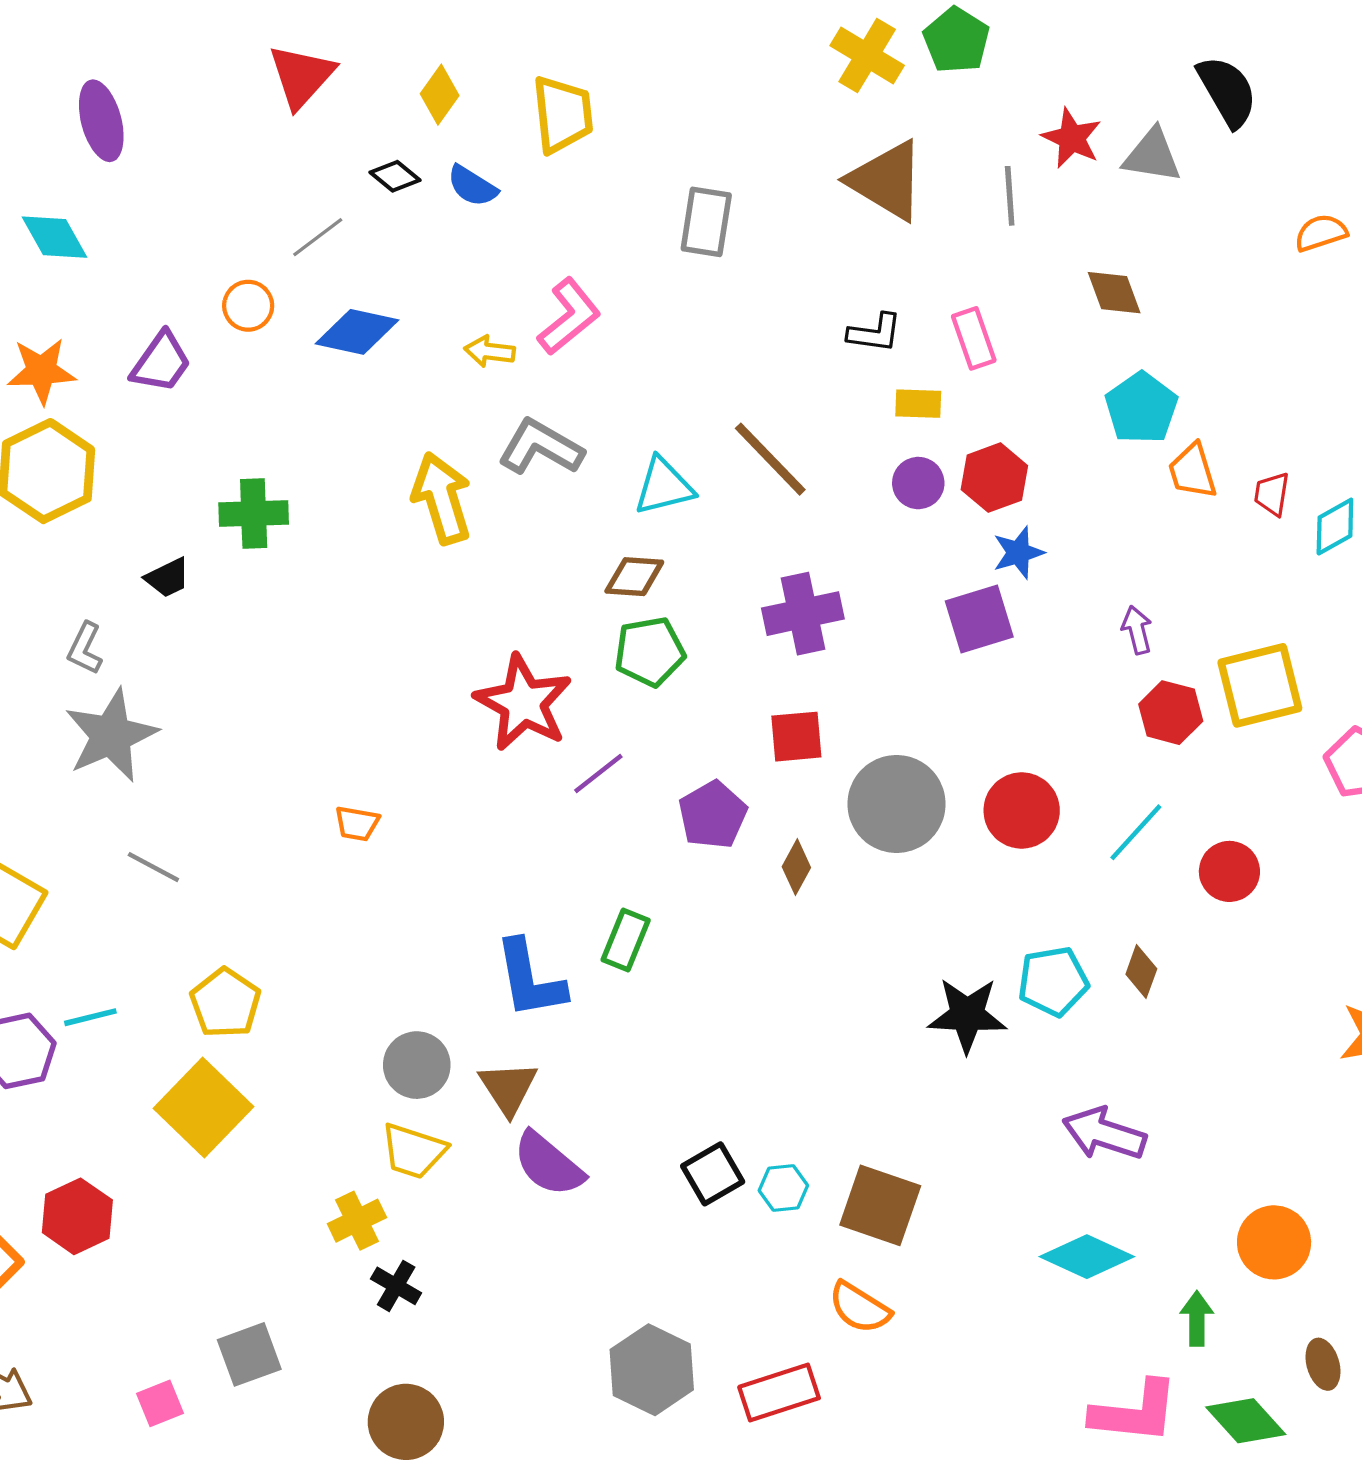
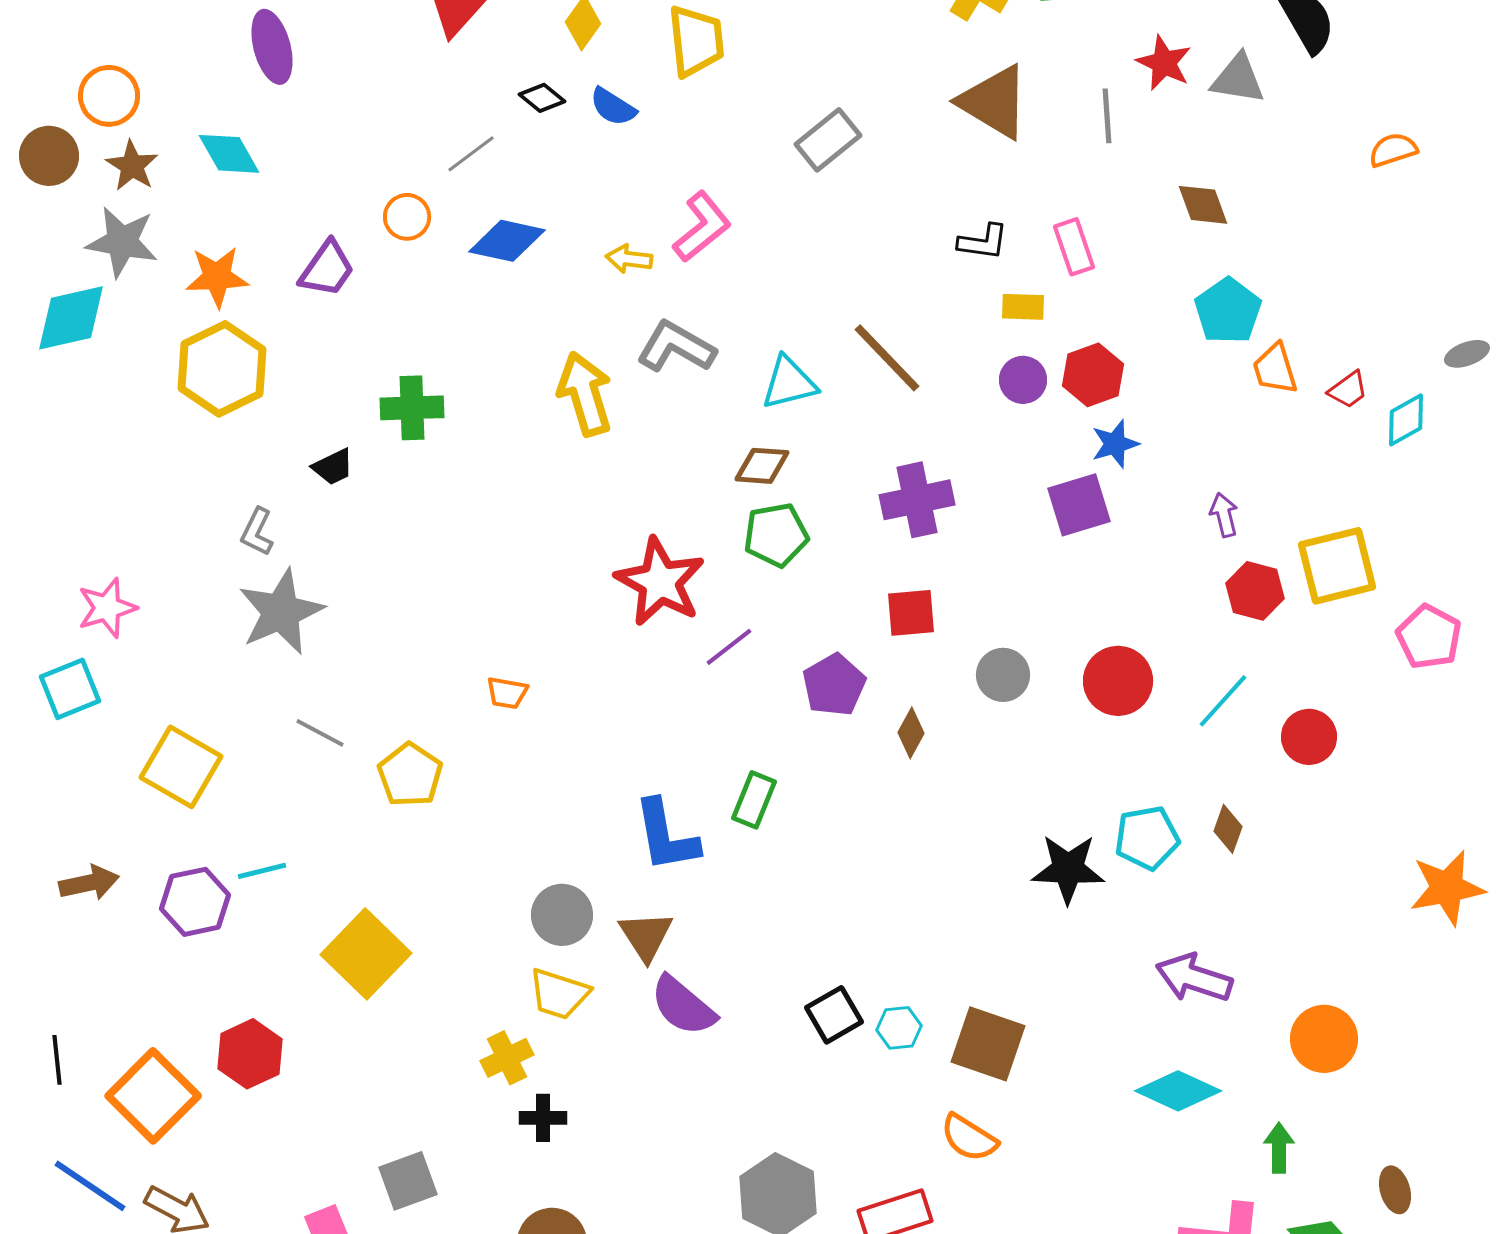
gray rectangle: (706, 222) -> (828, 140), turned 42
red trapezoid: (1272, 494) -> (1348, 390), turned -135
gray circle: (897, 804) -> (1003, 675), size x0.6
yellow pentagon: (225, 1003) -> (410, 775), moved
orange circle: (1274, 1242) -> (1324, 1039), moved
black cross: (396, 1286) -> (543, 1118), turned -30

